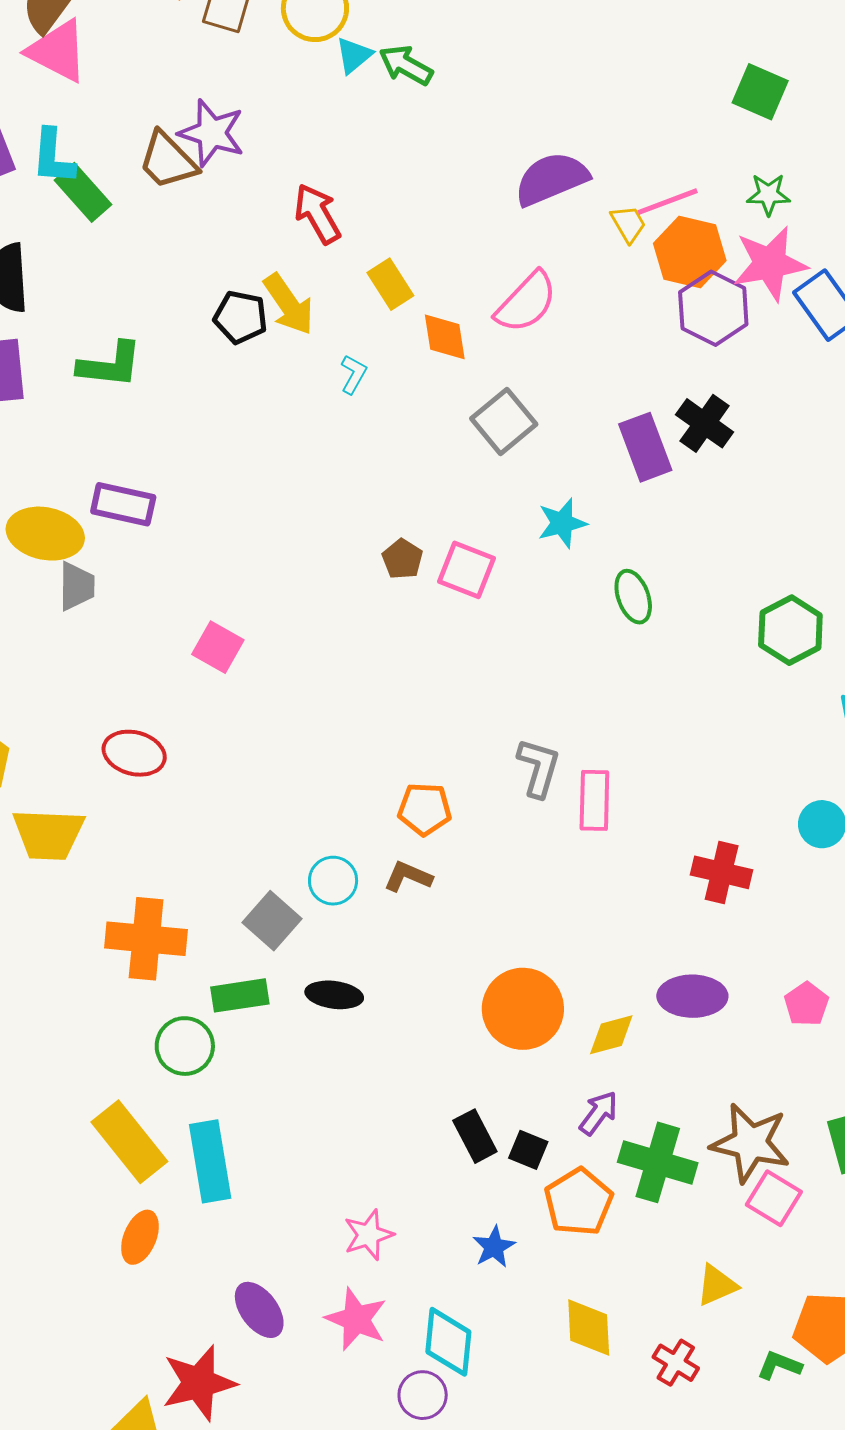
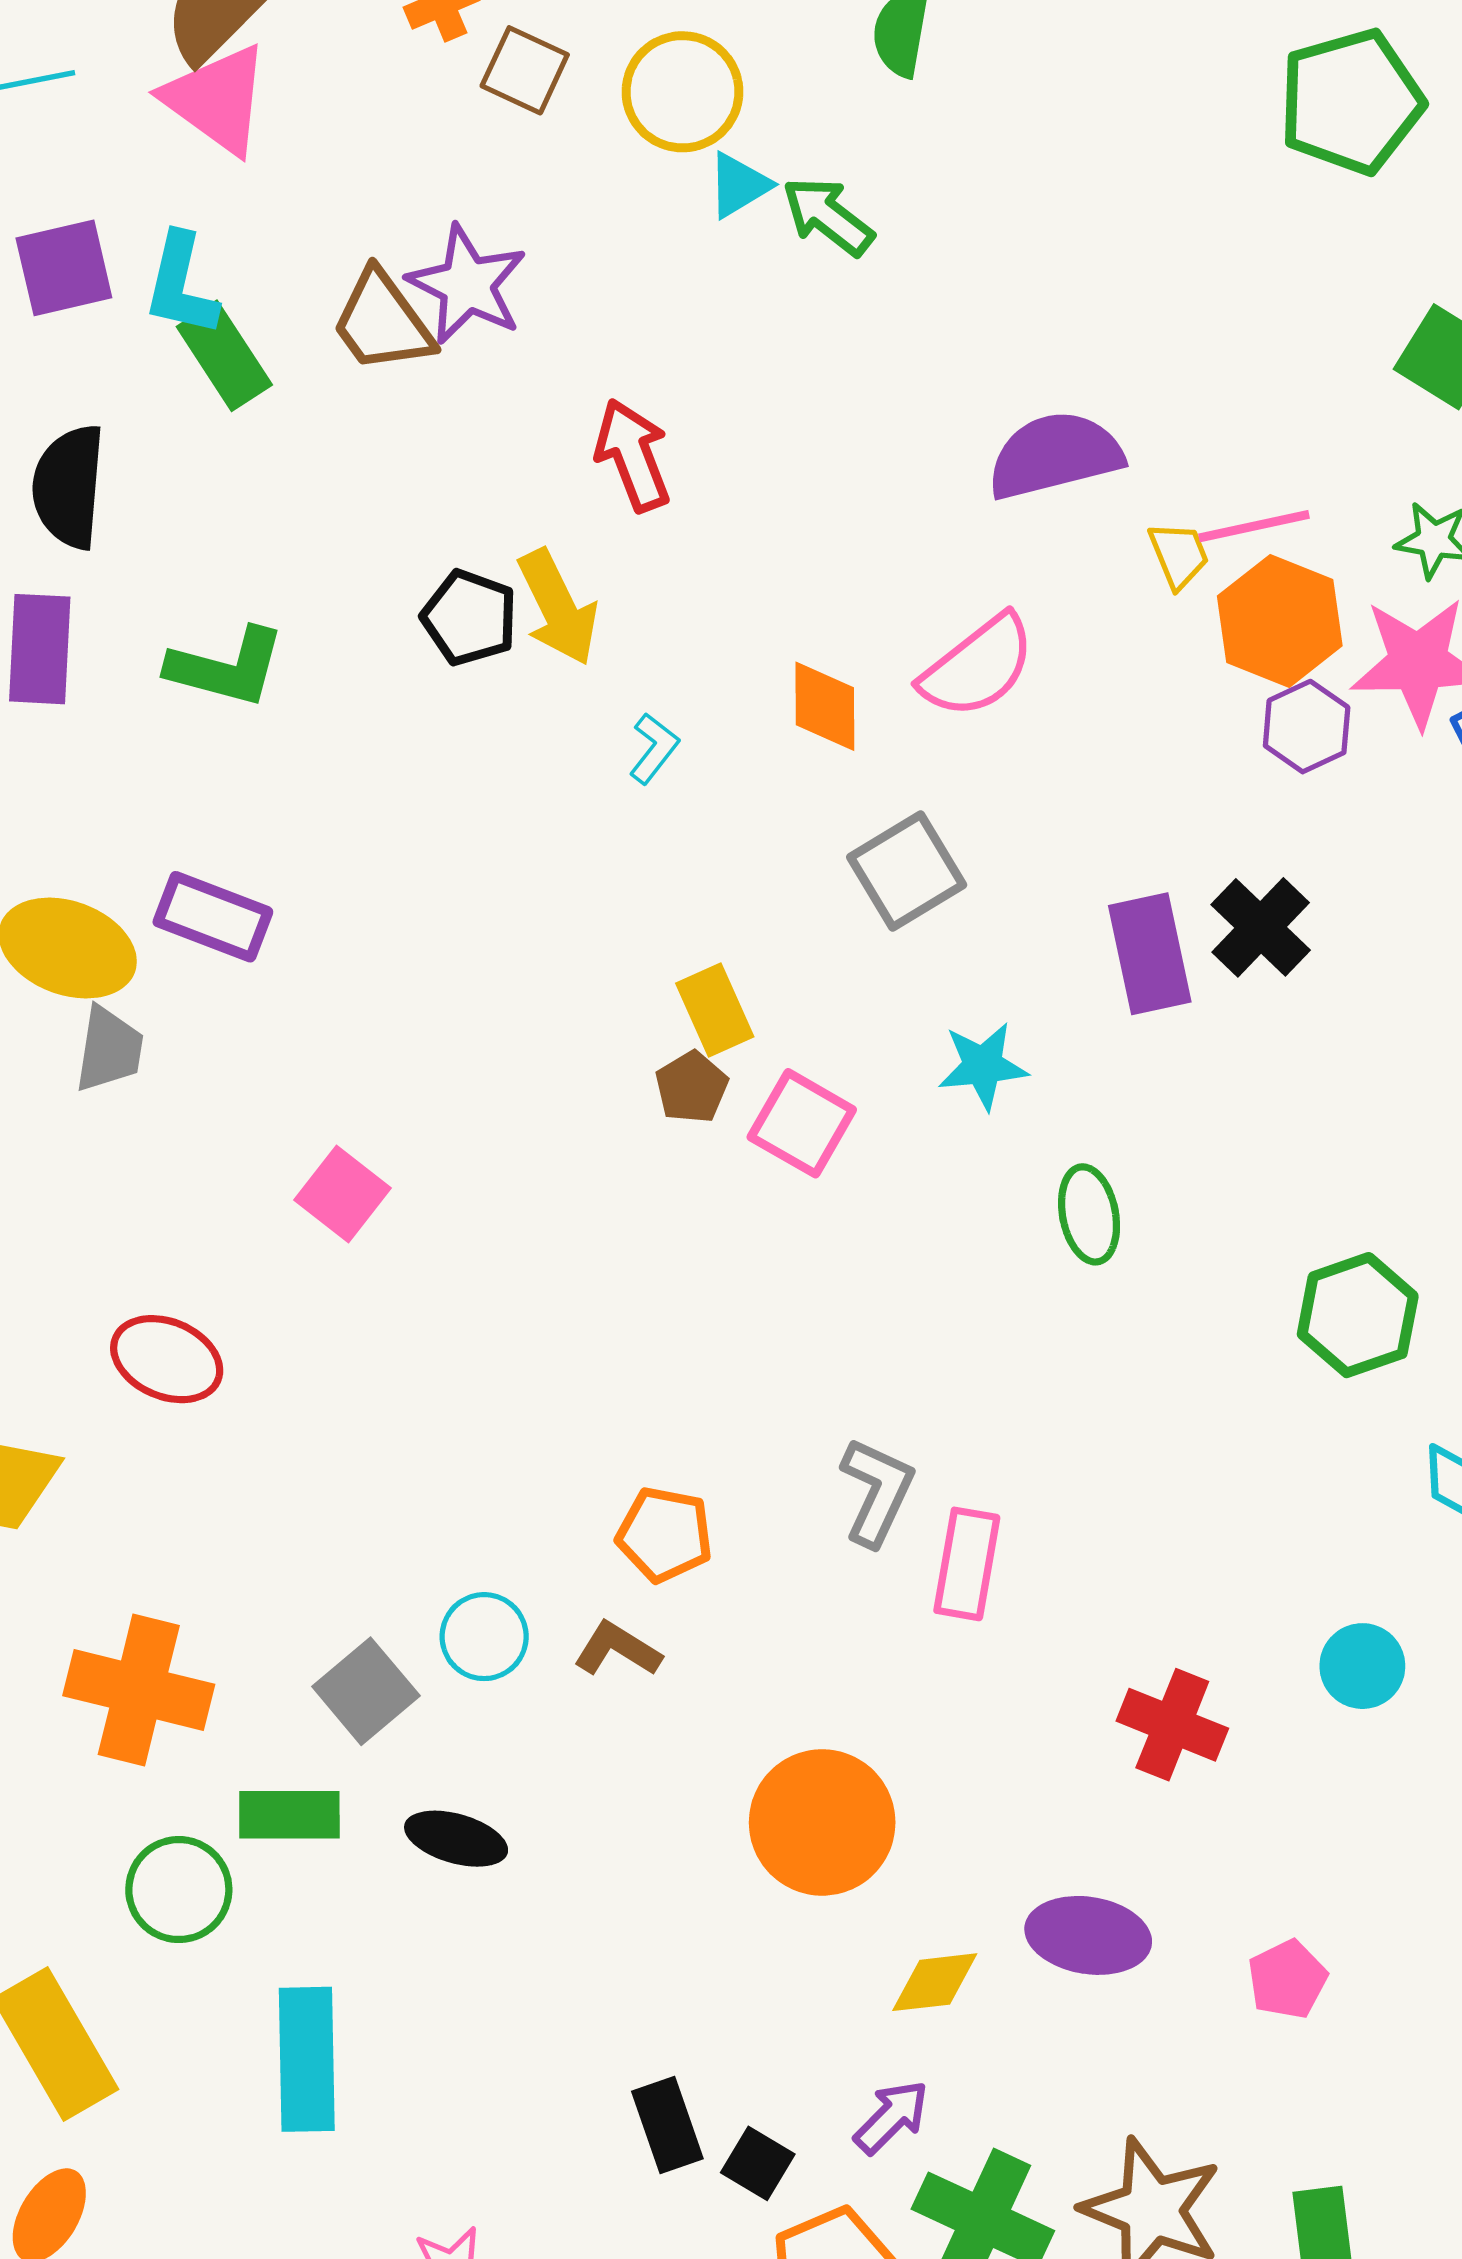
yellow rectangle: (390, 284) -> (715, 1010), moved
purple hexagon: (713, 308) -> (1307, 727), size x0.7
orange circle: (523, 1009) -> (822, 1822), moved
cyan rectangle: (210, 1161) -> (307, 2059), moved

